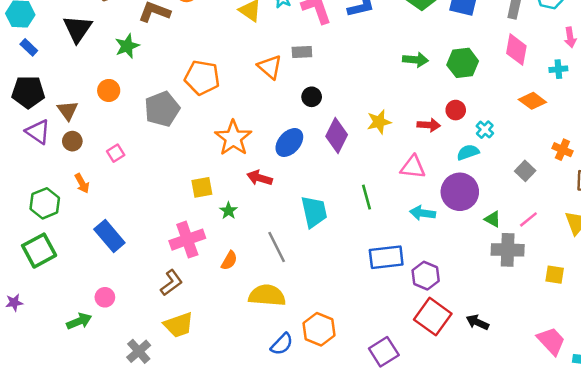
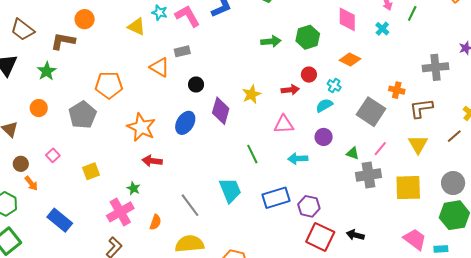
cyan cross: (558, 69) -> (382, 29), turned -32
orange diamond: (532, 101) -> (350, 59), moved
brown circle: (72, 141) -> (21, 164), moved
gray square: (525, 171) -> (371, 112), size x1.8
red arrow: (260, 178) -> (152, 161), moved
yellow square: (202, 187) -> (91, 171), moved
purple circle: (460, 192) -> (324, 137), size x0.6
green star: (229, 211) -> (133, 188), moved
cyan trapezoid: (314, 212) -> (230, 190), moved
yellow square: (555, 275) -> (408, 188), size x1.8

